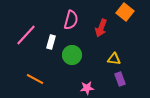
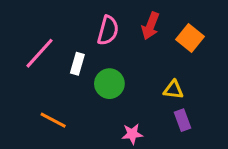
orange square: (125, 12) -> (190, 38), moved
red arrow: (101, 28) -> (151, 26), moved

